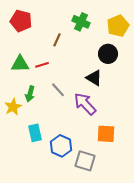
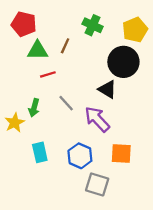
black circle: (108, 54) -> (123, 62), size x1.4
green triangle: (20, 64) -> (38, 50), moved
blue hexagon: (61, 146) -> (80, 156), moved

